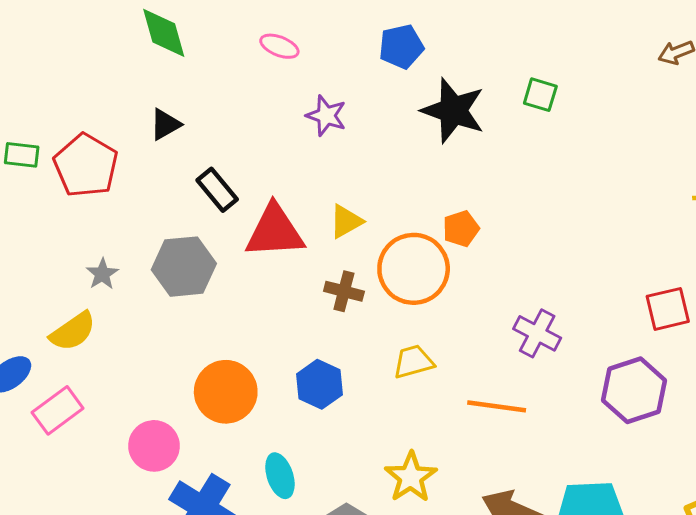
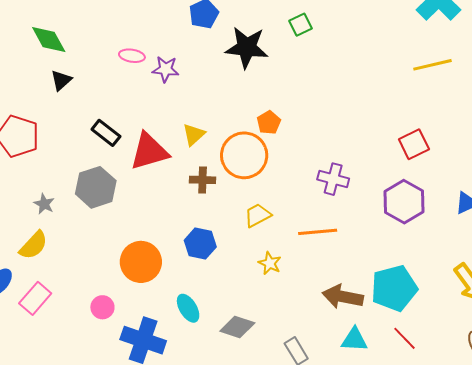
pink ellipse: (279, 46) -> (132, 56), moved
green square: (540, 95) -> (301, 25), turned -30
black triangle: (165, 124) -> (61, 80), moved
pink circle: (154, 446) -> (102, 307), size x0.7
yellow star: (411, 477) -> (270, 263), moved, size x0.7

